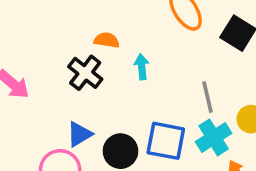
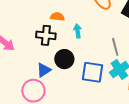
black cross: (85, 73) -> (46, 35), turned -30
black circle: (120, 151) -> (64, 59), moved

